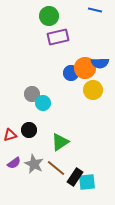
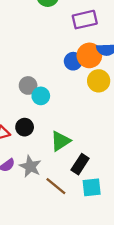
purple rectangle: (58, 37) -> (85, 20), moved
brown line: (56, 168) -> (56, 186), moved
black rectangle: (75, 177) -> (80, 164), moved

